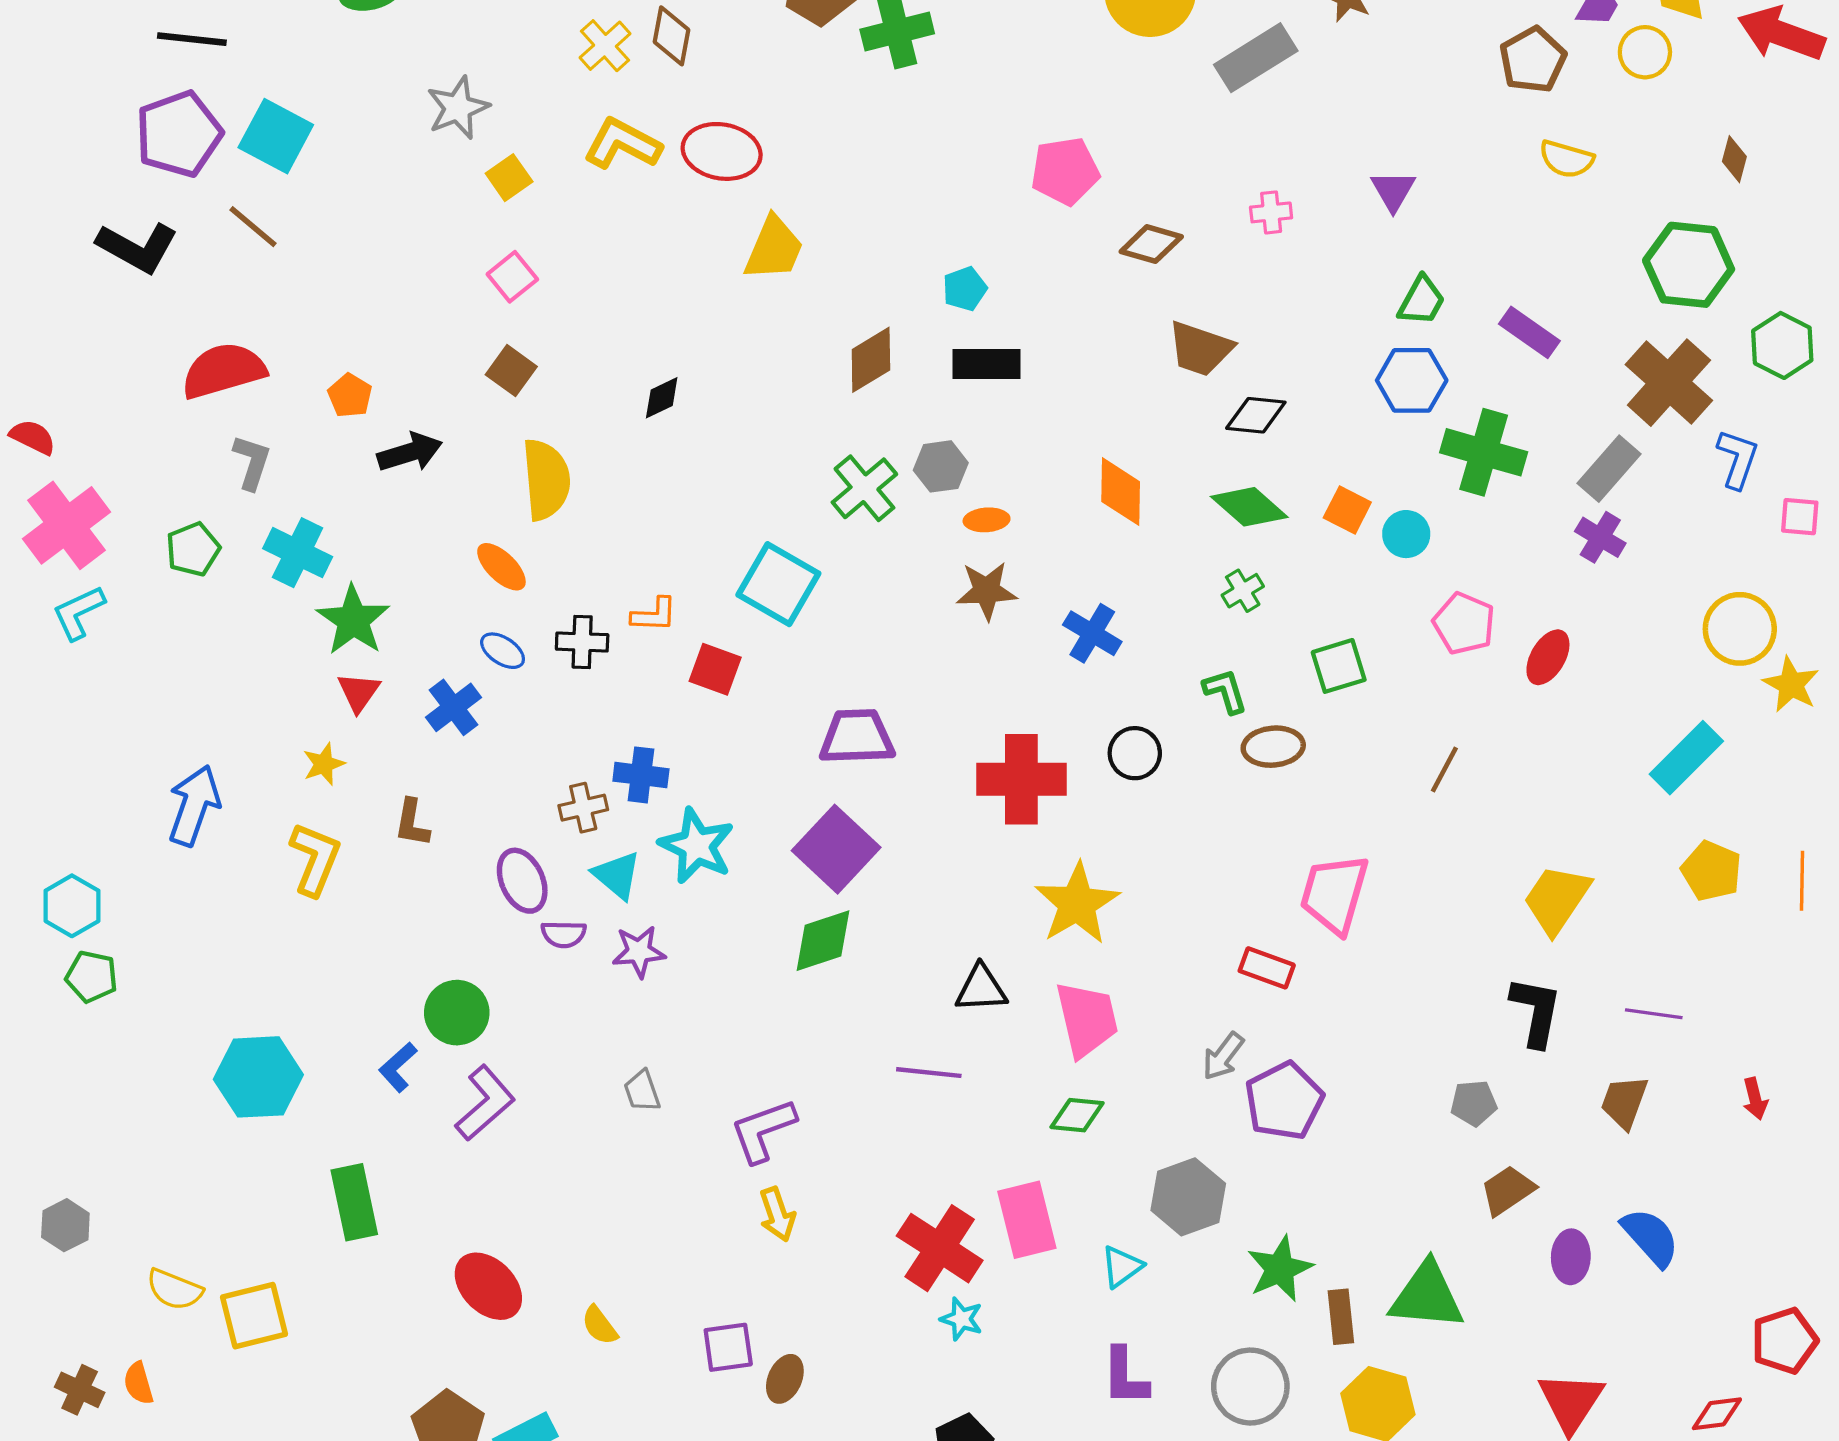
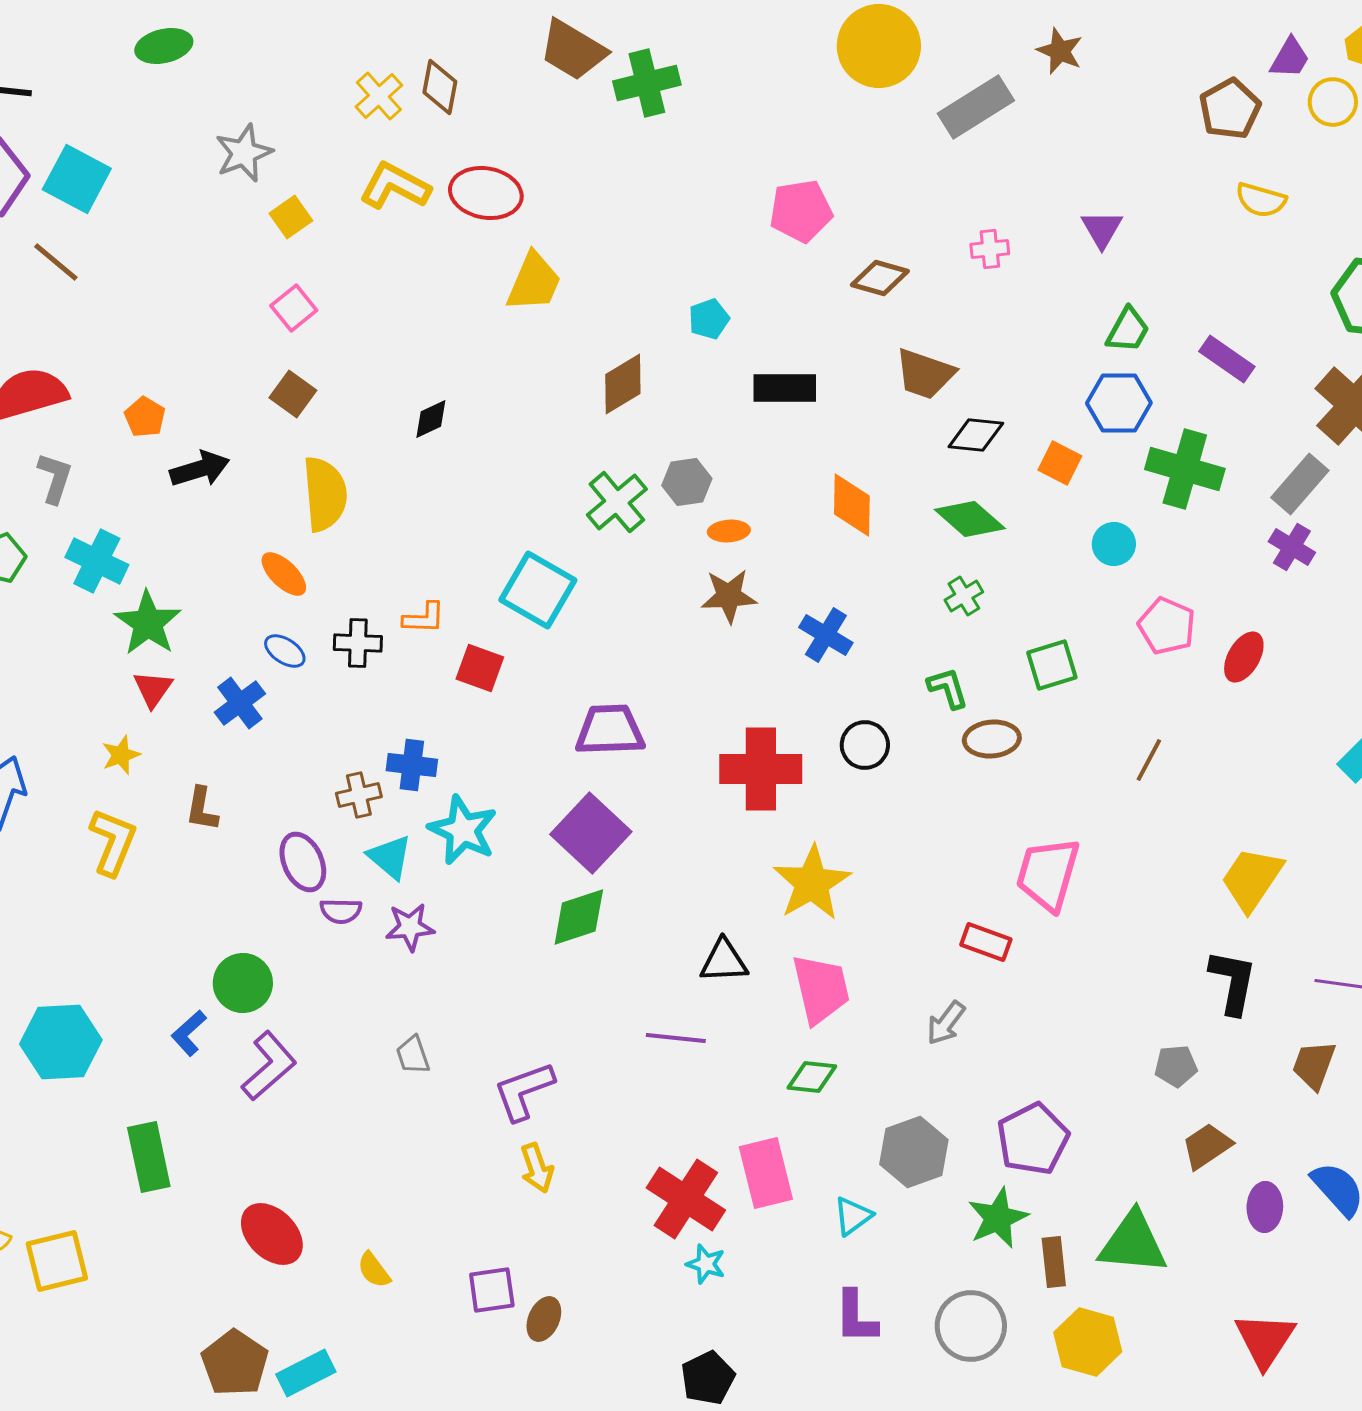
black rectangle: (987, 364) -> (785, 388), moved
orange square: (1347, 510) -> (1060, 463), moved
purple pentagon: (1284, 1101) -> (1033, 1139), moved

